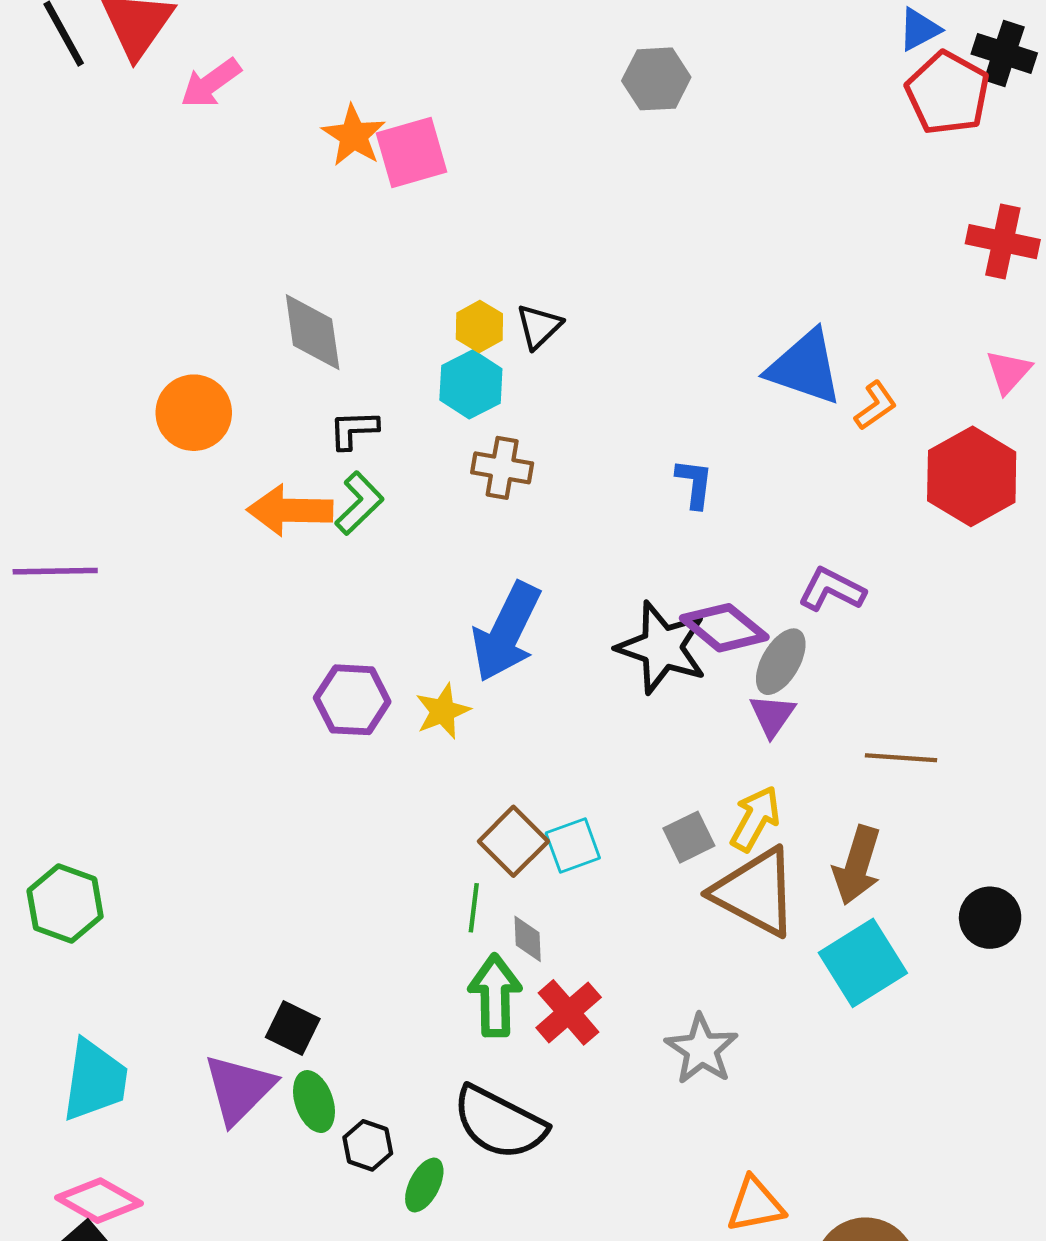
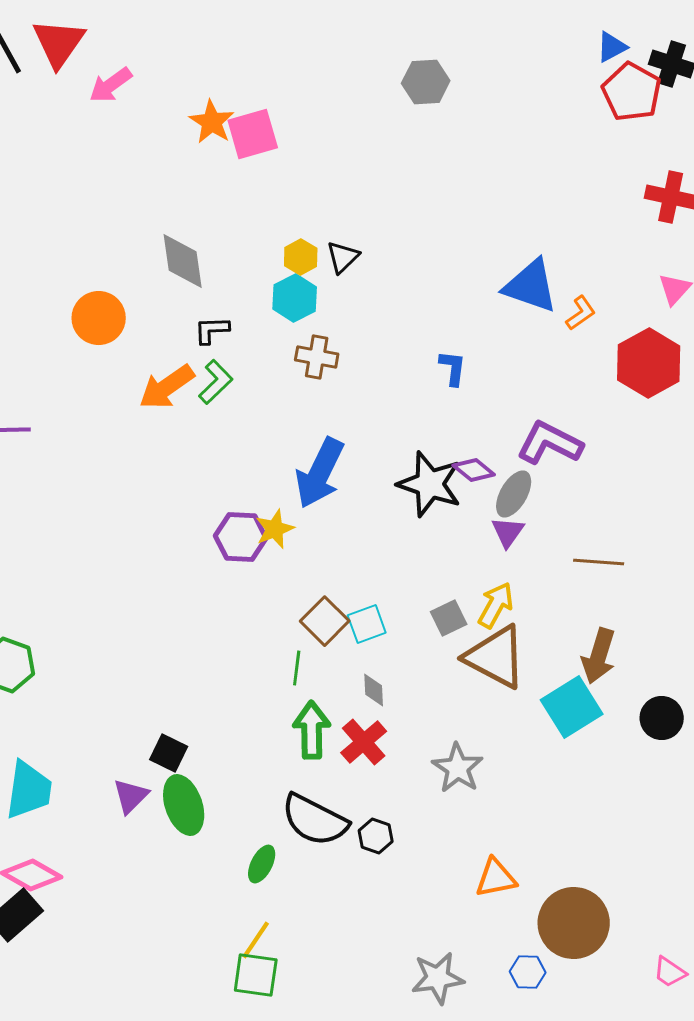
orange arrow: (290, 510) -> (167, 387), turned -36
purple L-shape: (832, 590) -> (550, 443), size x1.4
purple diamond: (724, 628) -> (474, 470), size x0.7
purple hexagon: (352, 700) -> (241, 537), moved
brown arrow: (857, 865) -> (599, 656), moved
black circle: (990, 918) -> (662, 718), moved
gray diamond: (528, 939) -> (374, 690), moved
purple triangle: (239, 1089) -> (131, 796), size x0.7
green ellipse: (314, 1102) -> (184, 805), size x1.4
black hexagon: (368, 1145) -> (376, 836), moved

